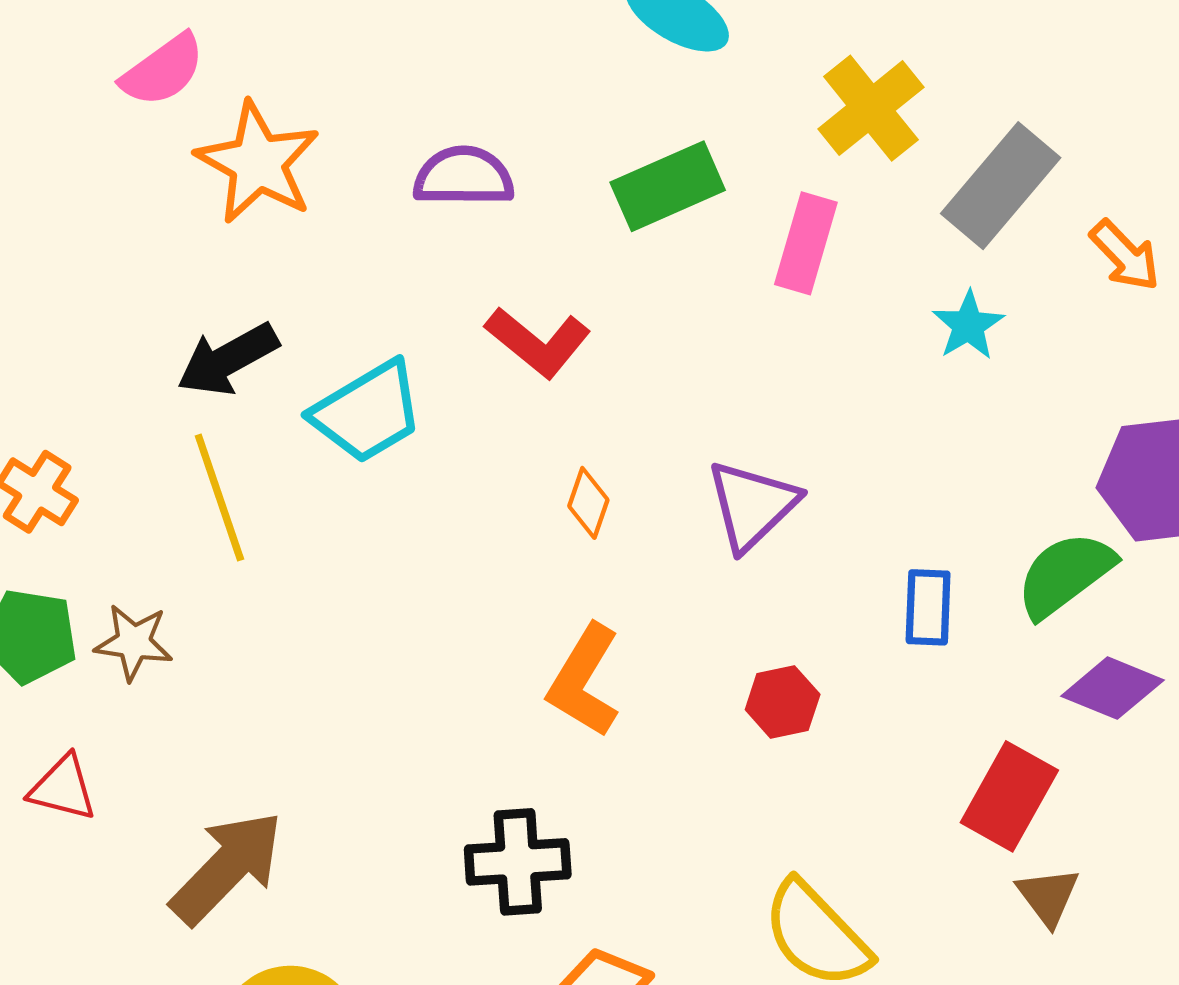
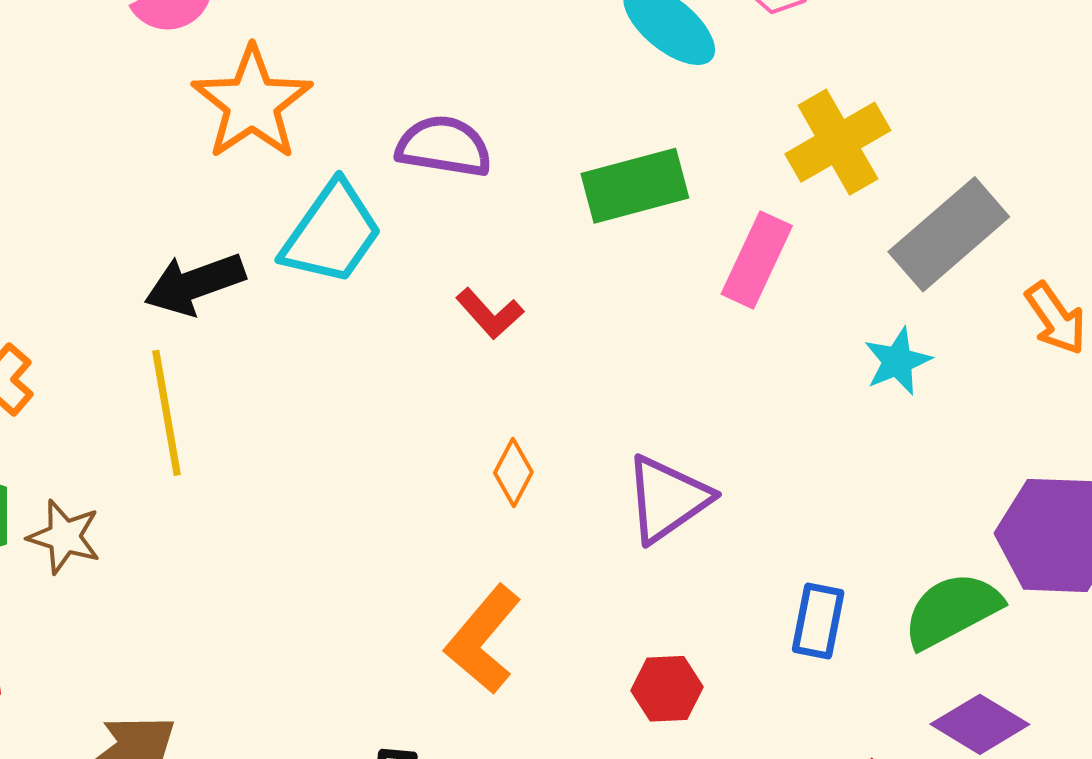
red L-shape: (538, 342) -> (490, 313), size x0.7
cyan trapezoid: (367, 412) -> (332, 233), moved, turned -33

